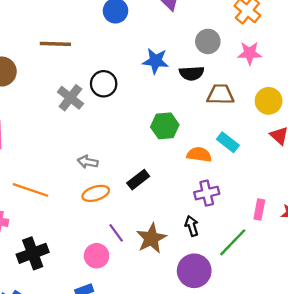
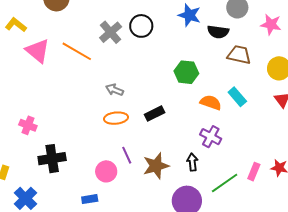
orange line: (31, 190) -> (77, 51), moved
purple cross: (207, 193) -> (211, 137), turned 30
pink rectangle: (259, 209) -> (254, 172), moved

